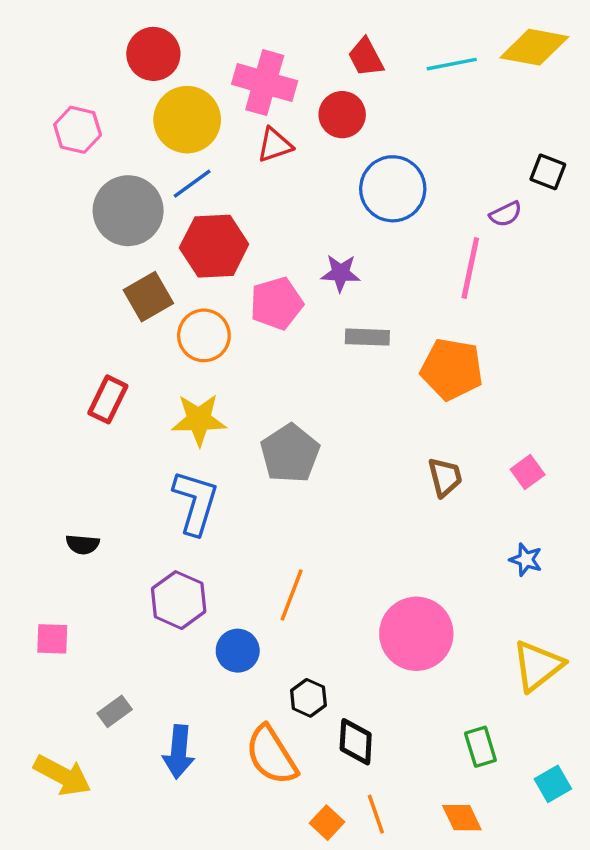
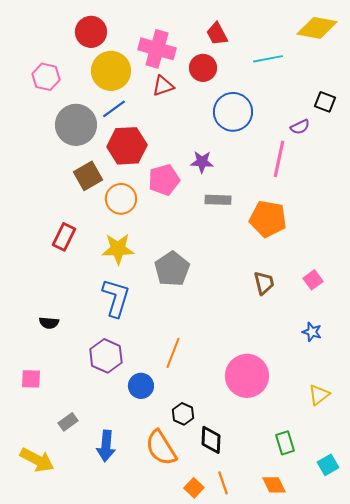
cyan line: (452, 64) -> (268, 59), moved
yellow triangle: (538, 666) -> (319, 395), size x0.7

